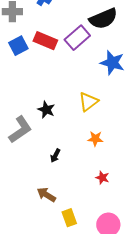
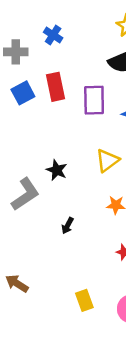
purple rectangle: (77, 38) -> (94, 100), moved, turned -50
red rectangle: (45, 41) -> (55, 87), turned 55
brown arrow: (46, 195) -> (17, 283), moved

